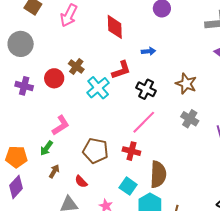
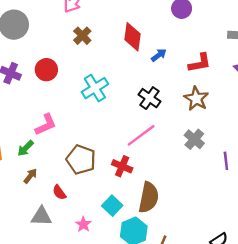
red diamond: (115, 27) -> (132, 37), moved
blue arrow: (148, 51) -> (159, 55), turned -40
brown cross: (76, 67) -> (82, 36), moved
red L-shape: (121, 70) -> (200, 63), moved

